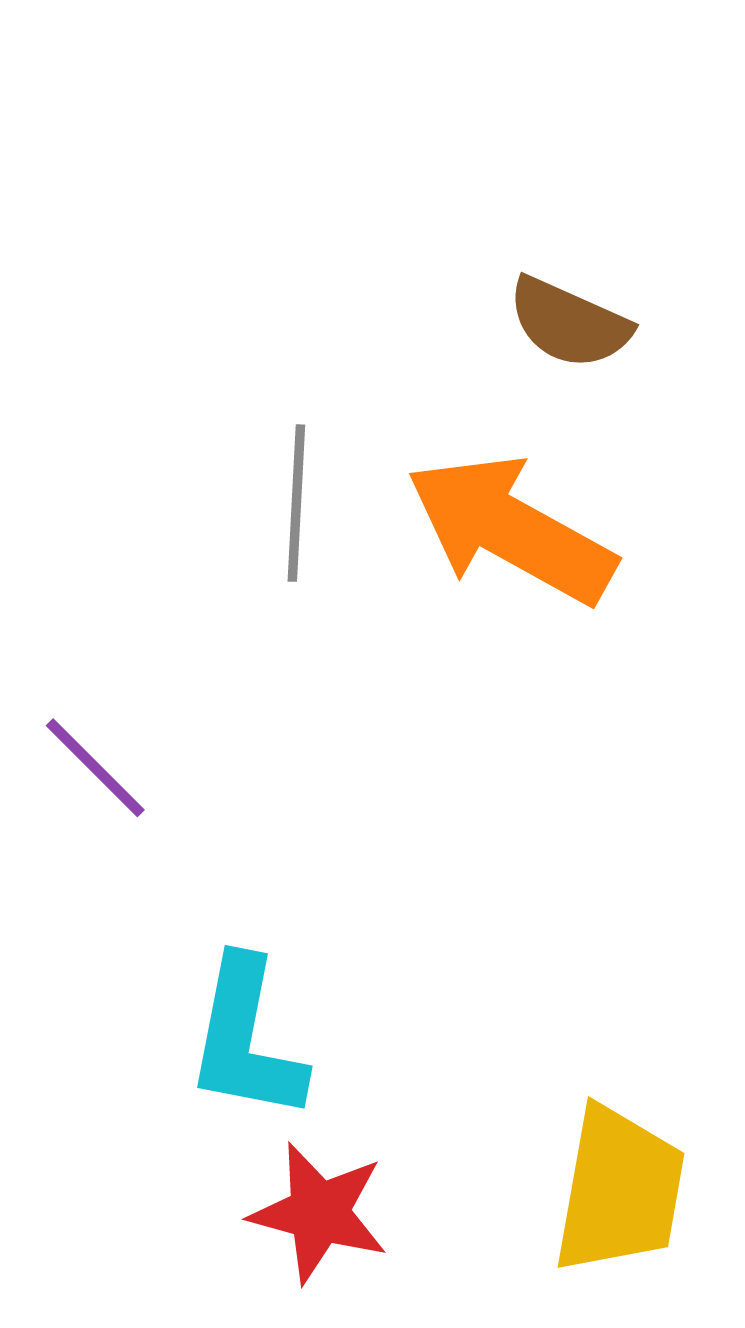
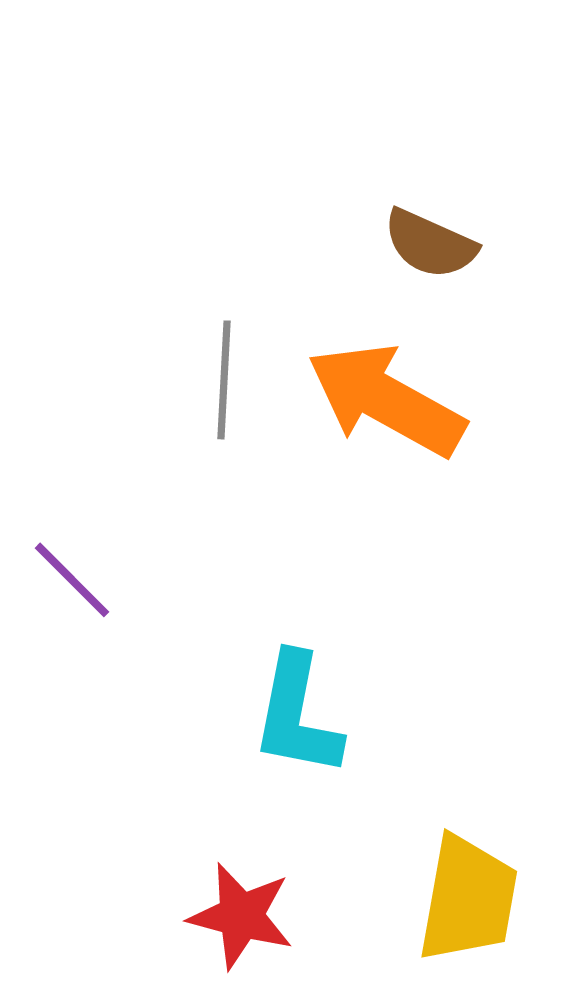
cyan L-shape: (246, 1039) -> (297, 715), moved

